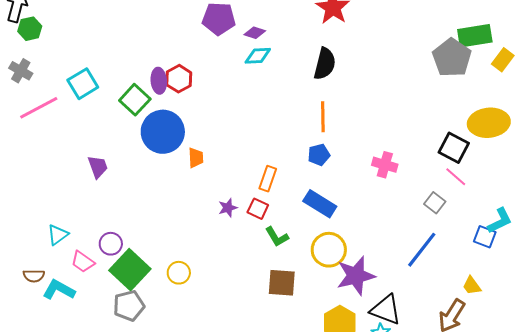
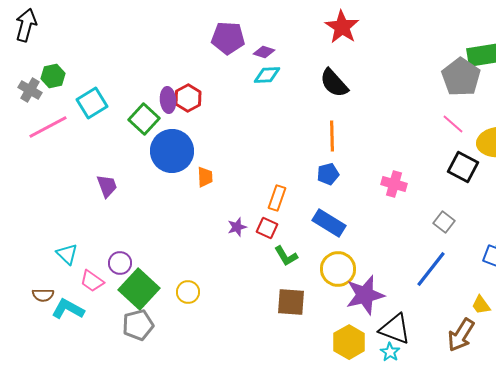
green hexagon: (30, 29) -> (53, 76), moved
black semicircle: (325, 64) -> (334, 83), turned 124
pink line: (456, 177) -> (453, 124), moved
cyan triangle: (58, 235) -> (67, 254), turned -40

